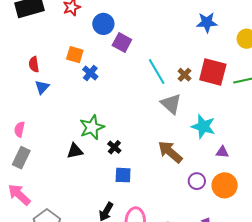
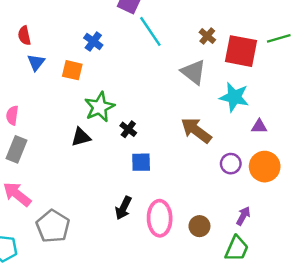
orange square: (75, 55) -> (72, 70), moved
cyan line: (157, 71) -> (150, 31), moved
red square: (213, 72) -> (241, 51), moved

